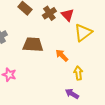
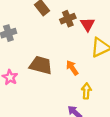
brown trapezoid: (33, 45) -> (41, 65), moved

